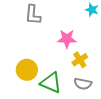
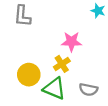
gray L-shape: (33, 15) -> (22, 16), moved
yellow cross: (80, 60) -> (62, 64), moved

